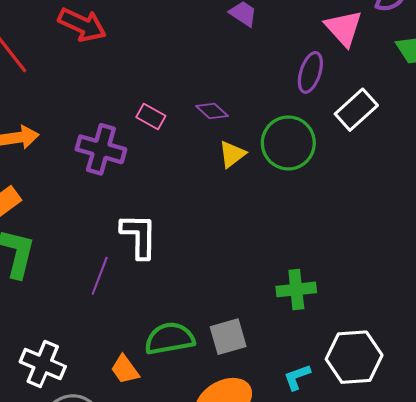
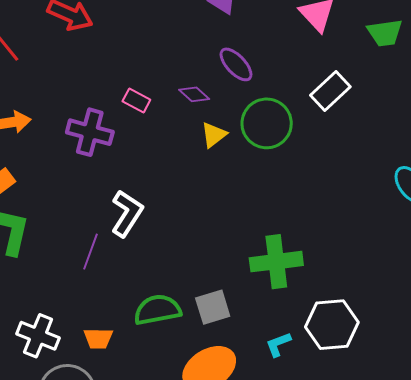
purple ellipse: (310, 72) -> (236, 64), moved, turned -60
white L-shape: (139, 236) -> (127, 213), turned 33
green cross: (296, 289) -> (276, 262), size x1.4
orange trapezoid: (125, 369) -> (98, 338), moved, turned -52

